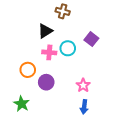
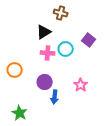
orange circle: (28, 70) -> (15, 70), moved
green star: (22, 104) -> (20, 113), moved
blue arrow: (84, 107) -> (55, 97), moved

